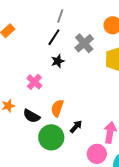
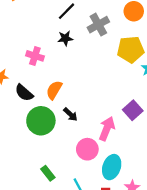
pink cross: (34, 82) -> (35, 56), turned -35
black arrow: (76, 127) -> (70, 114), turned 80

